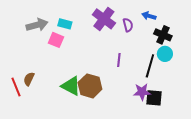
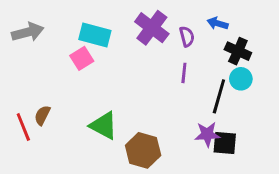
cyan rectangle: (65, 24) -> (95, 35), size x1.5
gray arrow: (37, 25) -> (28, 32), moved
pink square: (56, 40) -> (82, 58), turned 35
purple line: (119, 60) -> (184, 73), moved
brown hexagon: (90, 86) -> (143, 150), moved

